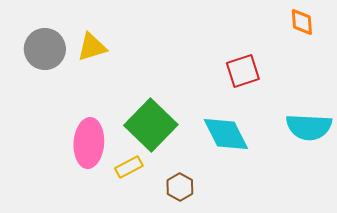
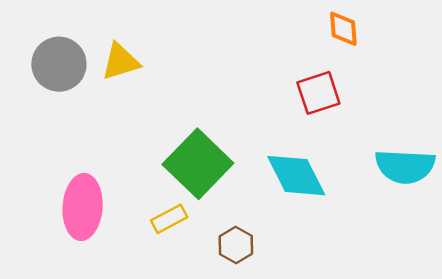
orange diamond: (302, 22) -> (343, 29), moved
pink ellipse: (89, 143) -> (83, 207), moved

